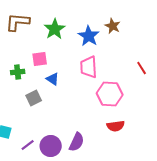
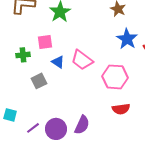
blue star: (89, 36) -> (127, 39), moved
pink trapezoid: (89, 67) -> (82, 60), moved, turned -50

